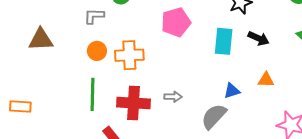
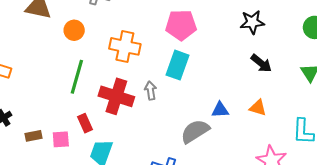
cyan rectangle: (224, 41) -> (177, 65), moved
orange circle: (97, 51) -> (74, 30), moved
gray arrow: (173, 97) -> (151, 90), moved, turned -114

